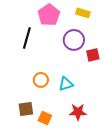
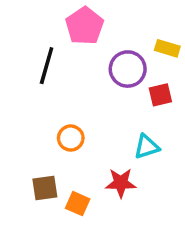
yellow rectangle: (83, 13) -> (167, 48), moved
cyan triangle: (66, 84) -> (147, 147), moved
red star: (78, 112) -> (121, 183), moved

